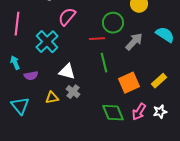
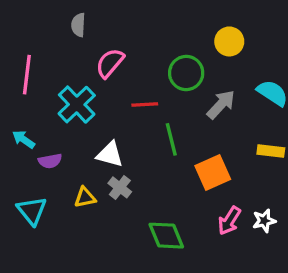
red line: (97, 39) -> (145, 105), moved
cyan arrow: (15, 63) -> (24, 139), turned -32
yellow rectangle: (159, 81) -> (271, 151), moved, turned 49
green diamond: (113, 113) -> (166, 236), moved

